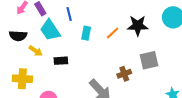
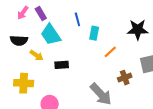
blue line: (69, 14) -> (77, 19), moved
cyan rectangle: (86, 33) -> (94, 33), moved
orange line: (113, 33) -> (110, 52), moved

